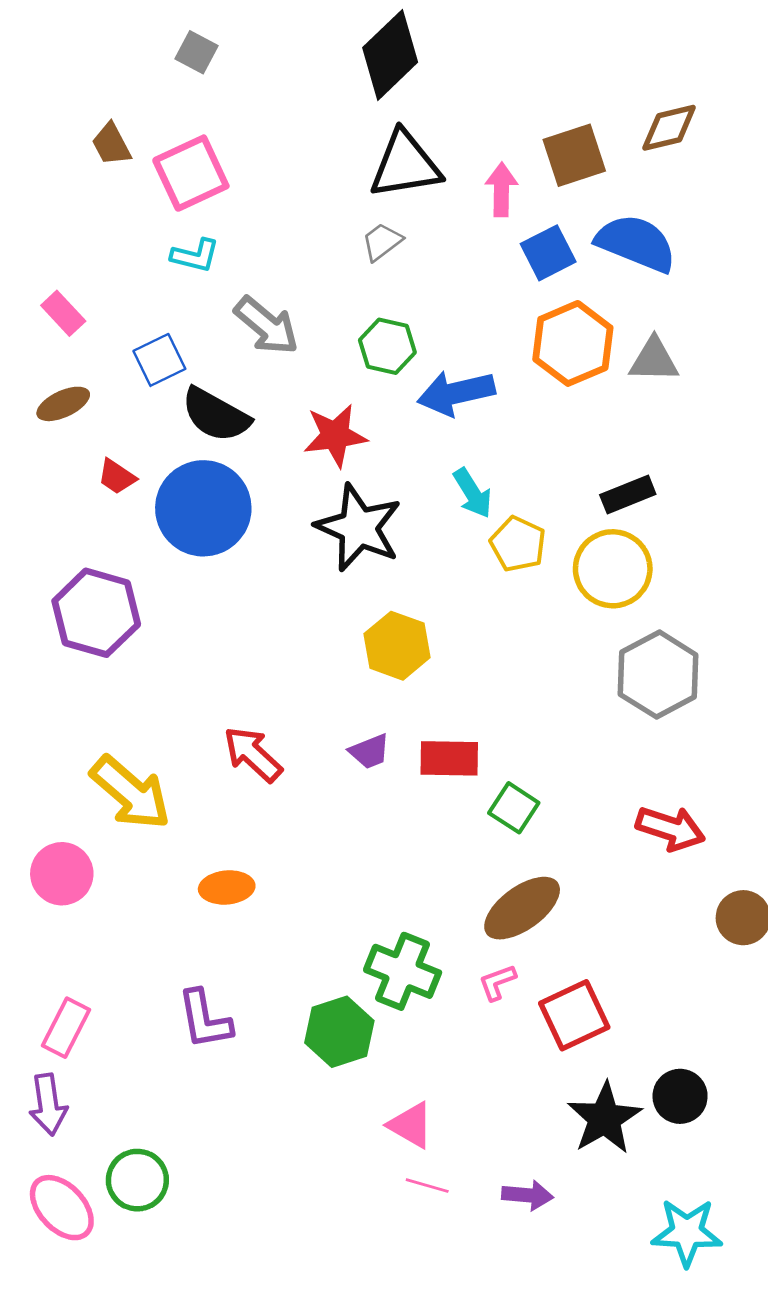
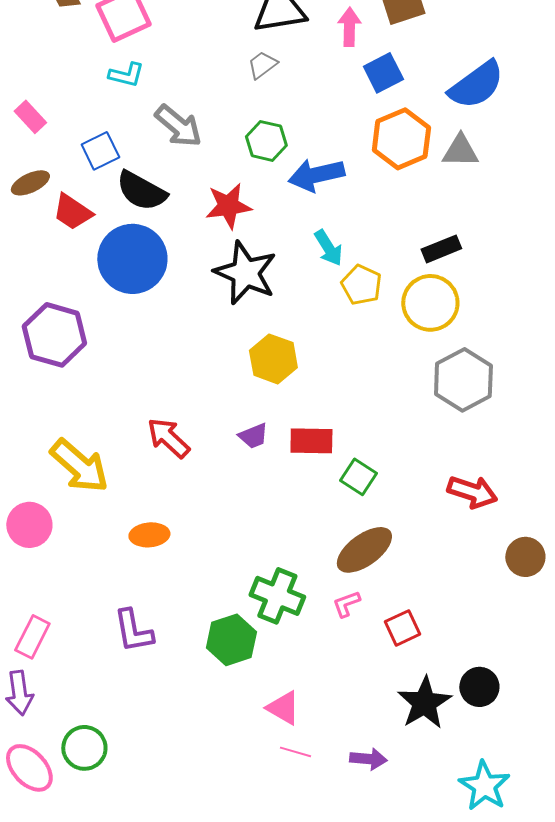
blue semicircle: (636, 243) -> (476, 85), moved, turned 122
red trapezoid: (117, 477) -> (72, 212), moved, size x1.4
red square: (574, 1015) -> (402, 628), size x0.7
cyan star: (687, 1232) -> (484, 786), turned 30

